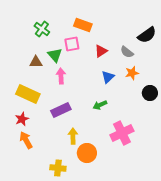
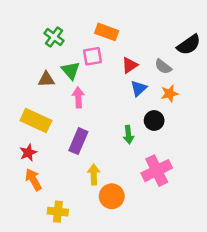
blue triangle: (108, 77) -> (139, 88), moved
black circle: (150, 93) -> (154, 120), moved
green arrow: (100, 105) -> (128, 135), turned -72
purple rectangle: (61, 110) -> (78, 141), turned -42
yellow cross: (58, 168) -> (58, 212), moved

